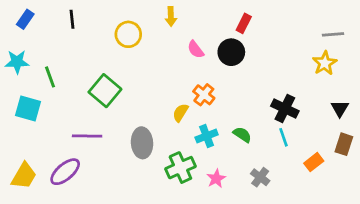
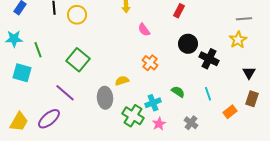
yellow circle: (128, 34) -> (77, 15), moved
black circle: (231, 52) -> (188, 44), moved
black cross: (285, 109) -> (209, 59), moved
yellow semicircle: (180, 113) -> (122, 81), moved, turned 40
purple line: (87, 136) -> (65, 93), turned 40
cyan cross: (207, 136) -> (153, 103), moved
green cross: (180, 168) -> (133, 116), turned -35

